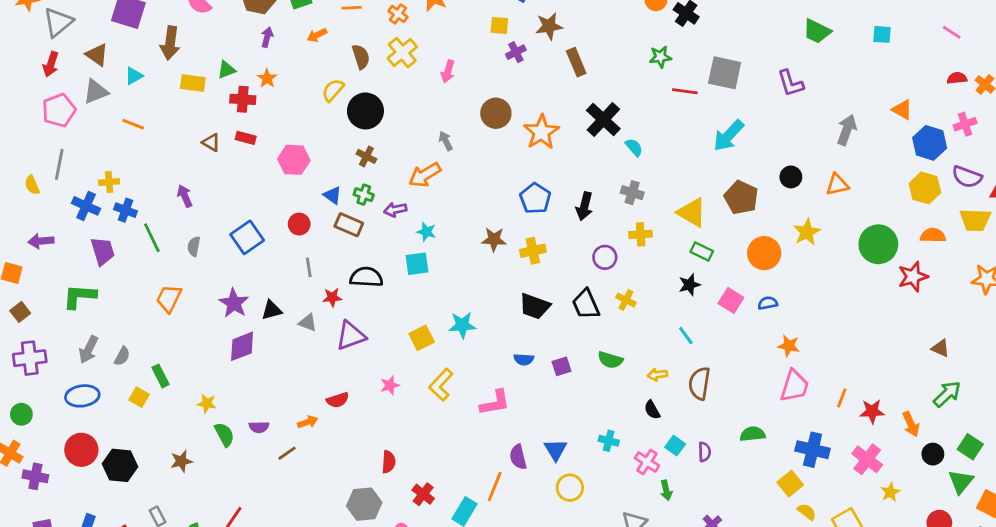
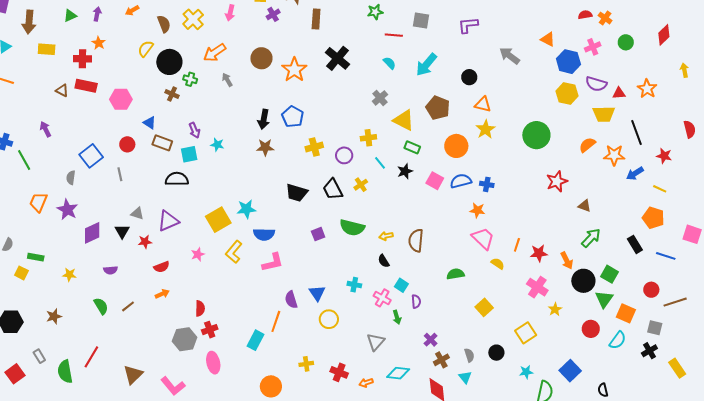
brown rectangle: (576, 62) -> (316, 19), turned 30
green triangle: (226, 70) -> (70, 16), moved
pink arrow: (448, 71) -> (230, 13), moved
gray square: (725, 73) -> (421, 20), size x0.7
purple L-shape: (791, 83) -> (468, 25), turned 105
gray arrow: (847, 130) -> (510, 56), turned -70
red rectangle: (246, 138) -> (86, 86), size x1.5
cyan semicircle: (634, 147) -> (389, 63), moved
orange arrow: (425, 175) -> (215, 53), moved
black circle: (791, 177) -> (469, 77), moved
orange triangle: (837, 185) -> (483, 104), moved, turned 30
gray cross: (632, 193) -> (380, 98), moved, turned 35
green cross: (364, 195) -> (190, 79), moved
black arrow: (584, 206) -> (264, 119), moved
purple arrow: (395, 210) -> (194, 130), turned -98
orange semicircle: (933, 235) -> (587, 145), moved, turned -36
gray semicircle: (194, 246) -> (71, 178), moved
yellow cross: (533, 251) -> (314, 147), moved
cyan square: (417, 264) -> (189, 154), moved
gray line: (309, 267) -> (120, 174), moved
red star: (913, 277) -> (557, 181), moved
red star: (332, 297) -> (145, 242), moved
yellow cross: (626, 300) -> (361, 185), turned 32
purple star: (234, 303) -> (67, 210), moved
blue semicircle: (768, 303) -> (461, 181), size x1.5
black triangle: (272, 310) -> (122, 231), moved, turned -42
cyan line: (686, 336) -> (380, 163), moved
yellow square: (422, 338) -> (218, 220), size x1.4
blue semicircle: (524, 359) -> (264, 234), moved, size x1.5
green semicircle: (610, 360) -> (352, 228), size x1.4
green rectangle: (160, 376) -> (36, 257), turned -49
pink trapezoid: (794, 386) -> (483, 238), turned -60
orange arrow: (308, 422) -> (162, 294), moved
purple semicircle: (259, 427) -> (111, 270), moved
green semicircle: (224, 435) -> (101, 306), moved
blue cross: (813, 450) -> (487, 184), moved, size x0.6
purple semicircle: (704, 452) -> (416, 301), moved
black circle: (933, 454) -> (583, 281), size x1.5
red cross: (423, 494) -> (210, 330), moved, turned 35
yellow semicircle: (807, 512) -> (498, 264), moved

